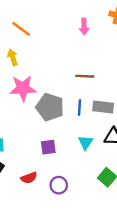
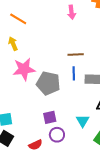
blue line: (79, 107) -> (74, 73), moved
cyan triangle: (86, 143) -> (83, 121), moved
purple circle: (59, 185) -> (57, 135), moved

